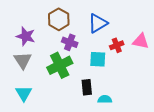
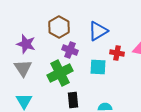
red cross: (117, 45) -> (117, 53), turned 32
black rectangle: (87, 87) -> (73, 100), moved

